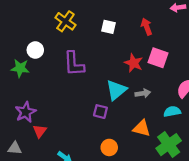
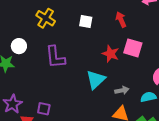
gray arrow: (143, 93) -> (122, 90), moved
purple square: (100, 112) -> (44, 109), moved

